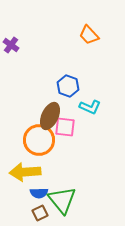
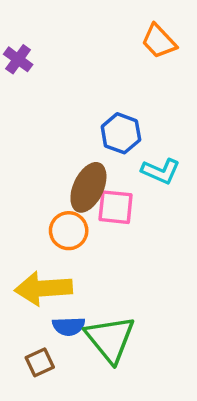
orange circle: (39, 140) -> (69, 231), size x0.7
brown square: (40, 213) -> (40, 362), moved

